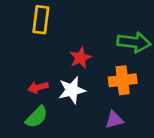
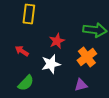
orange cross: (123, 80) -> (87, 57), turned -30
red arrow: (38, 87) -> (22, 51), moved, turned 48

